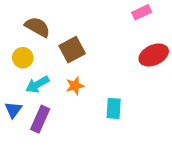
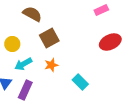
brown semicircle: (37, 27) -> (32, 14), moved
cyan rectangle: (114, 108) -> (80, 82), turned -49

